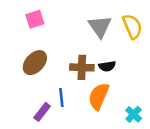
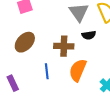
black semicircle: (107, 66) -> (89, 35), moved
purple rectangle: (42, 112) -> (13, 83), moved, turned -63

